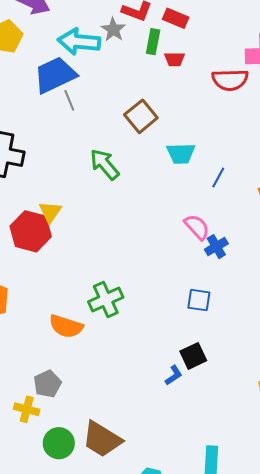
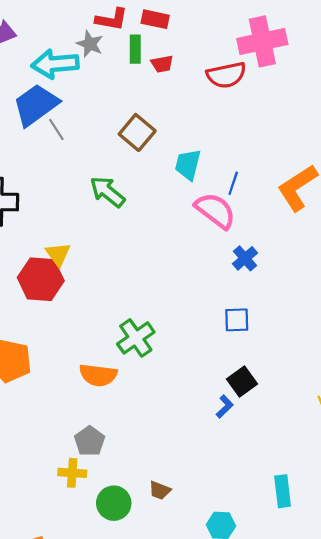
cyan trapezoid: (181, 153) -> (188, 165), turned 116
pink semicircle: (197, 227) -> (215, 211), moved, size x1.4
brown trapezoid: (102, 439) -> (160, 490), size x0.5

